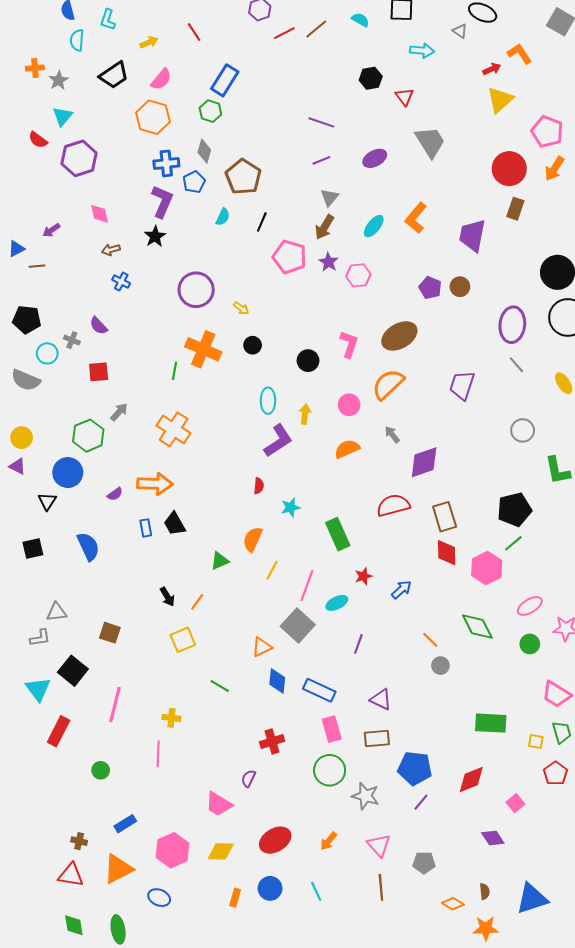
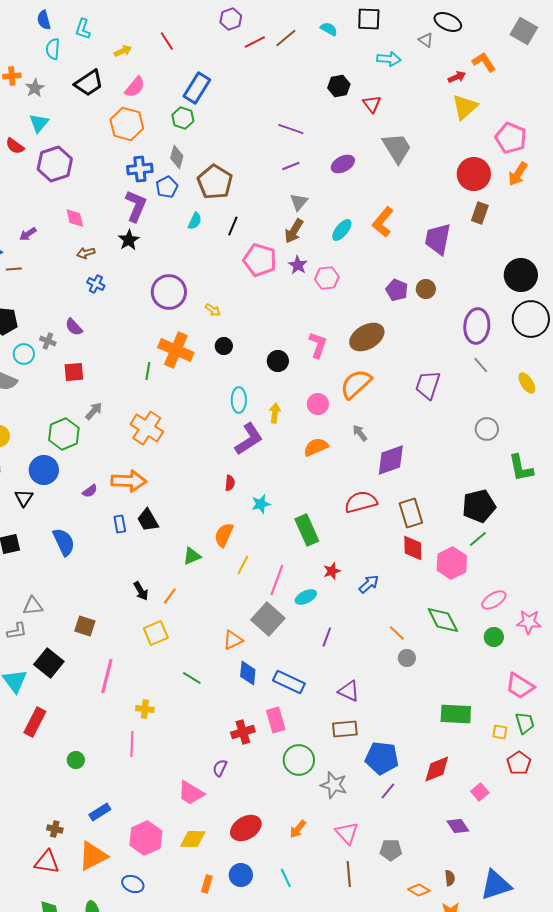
pink line: (115, 705) -> (107, 676), moved
pink rectangle: (332, 729) -> (276, 720), moved

